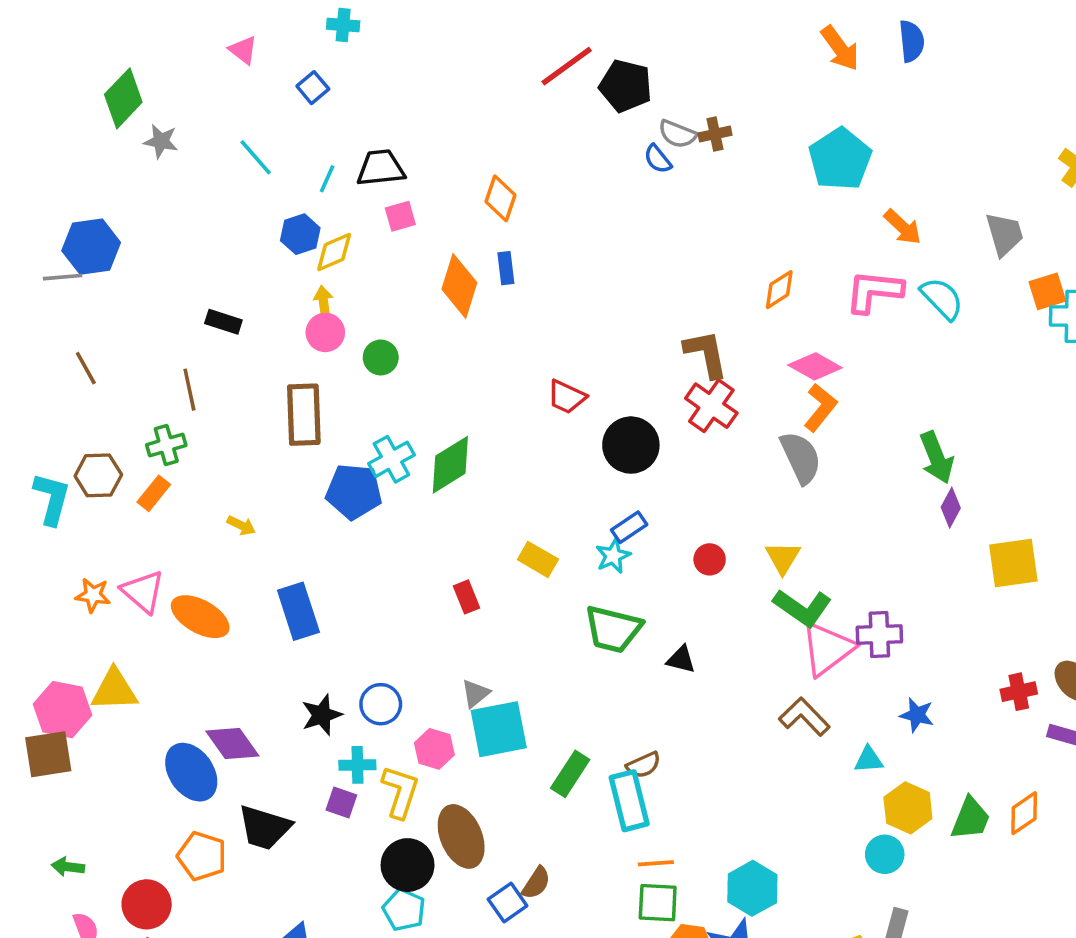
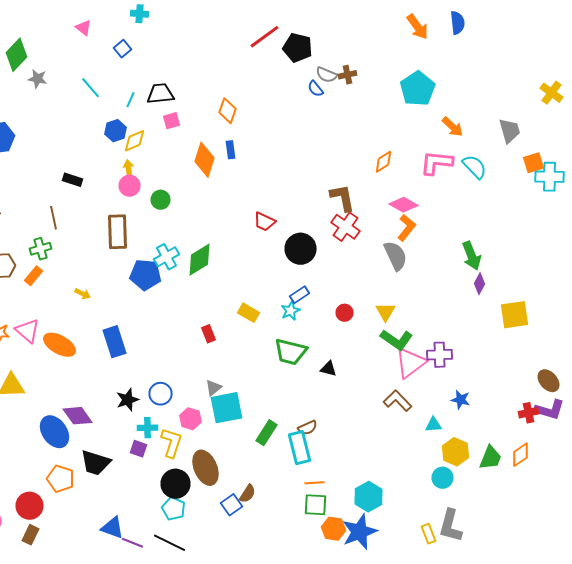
red cross: (1019, 692) -> (528, 413), moved

